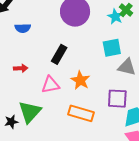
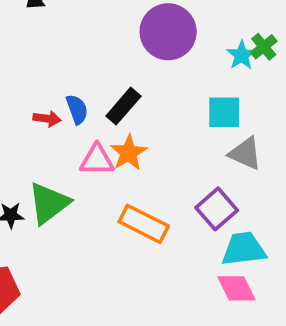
blue semicircle: (23, 28) -> (77, 109), moved, turned -119
orange star: (80, 80) -> (129, 153), moved
purple square: (117, 99) -> (217, 209), turned 35

